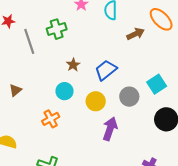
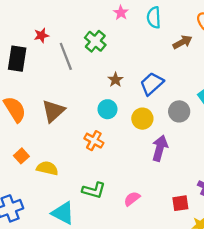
green cross: (57, 29) -> (95, 41), turned -30
brown triangle: (15, 90) -> (53, 111), size x1.6
orange cross: (51, 119) -> (94, 141), turned -30

